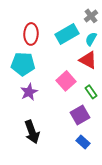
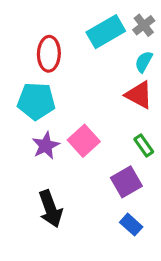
cyan rectangle: (67, 34) -> (106, 32), moved
pink square: (66, 81) -> (84, 141), moved

